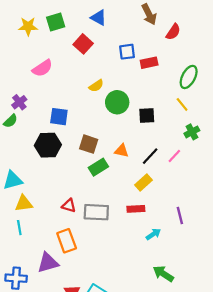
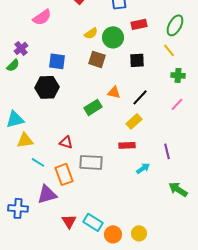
red rectangle: (149, 63) -> (139, 24), moved
green circle: (117, 102) -> (113, 37), moved
green cross: (192, 132) -> (178, 75), turned 32
brown square: (89, 144) -> (97, 59), moved
pink line: (174, 156) -> (177, 104), moved
gray rectangle: (96, 212) -> (91, 162), moved
cyan line: (19, 228) -> (38, 162), moved, turned -48
green arrow: (163, 274) -> (178, 189), moved

